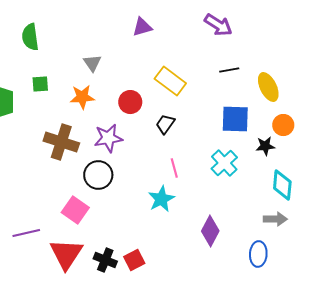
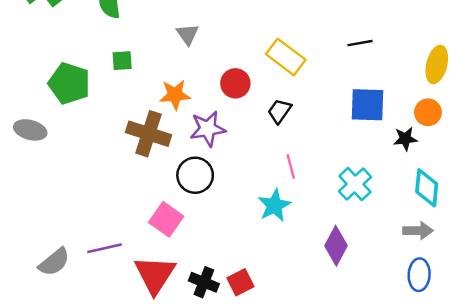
yellow ellipse: (268, 87) -> (437, 64), moved, turned 40
orange star: (82, 97) -> (175, 95), moved
cyan cross: (224, 163) -> (355, 184), moved
blue ellipse: (258, 254) -> (419, 275), moved

